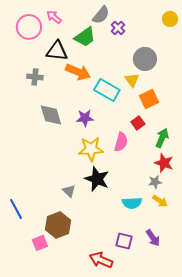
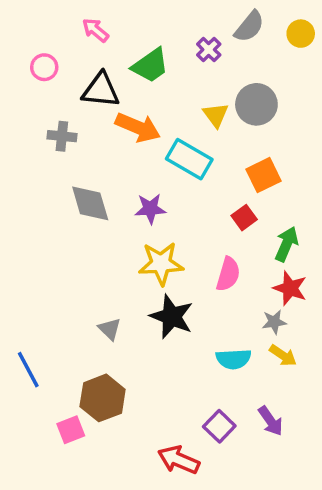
gray semicircle: (101, 15) -> (249, 27), moved
pink circle: (29, 27) -> (44, 67), moved, size x0.6
yellow triangle: (132, 80) -> (216, 115), moved
pink semicircle: (121, 142) -> (228, 274), moved
gray triangle: (69, 191) -> (110, 329), moved
purple square: (124, 241) -> (219, 426), turned 30

